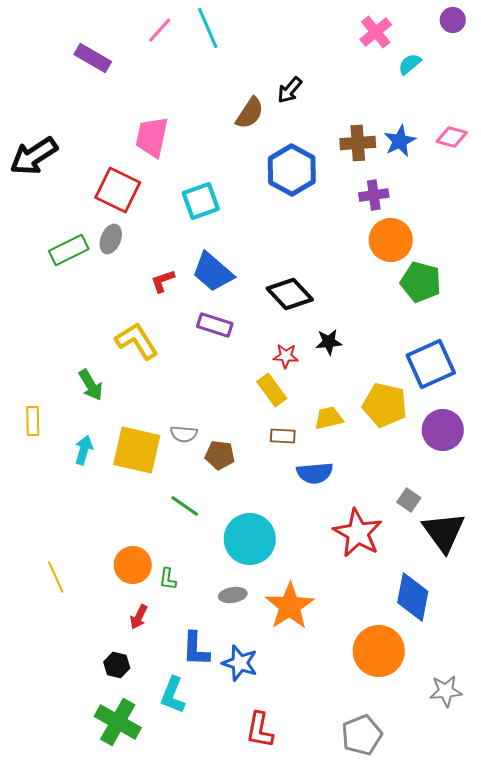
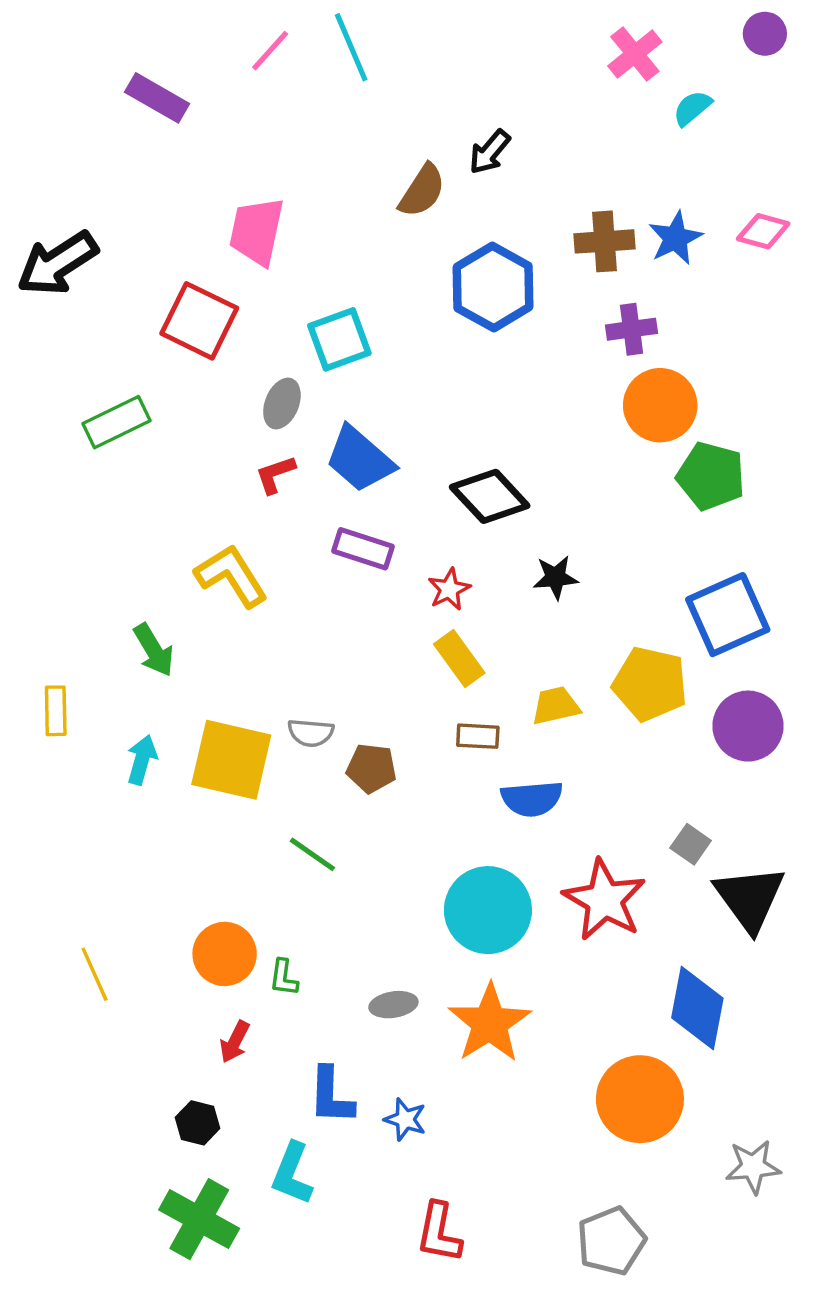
gray ellipse: (111, 239) -> (282, 404), moved
red star: (286, 356) -> (449, 589), moved, turned -30
cyan circle: (250, 539) -> (488, 910), moved
blue star: (240, 663) -> (405, 1119), size x0.7

